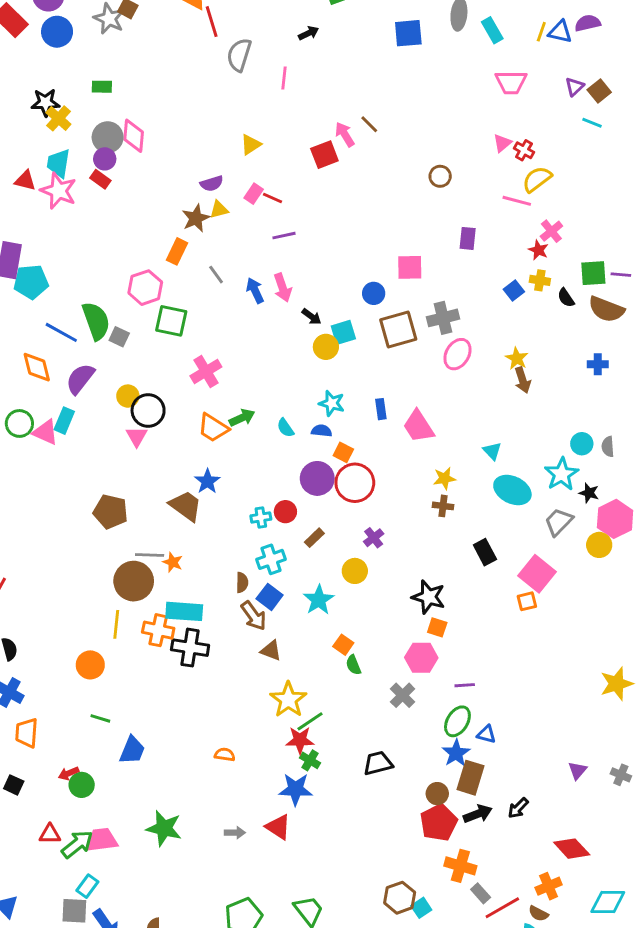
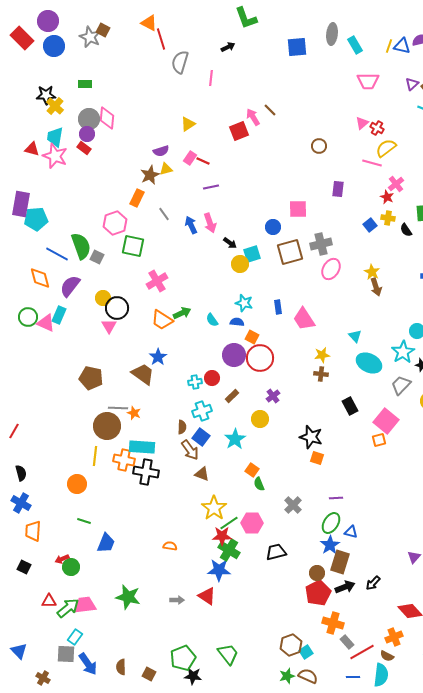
pink hexagon: (421, 658) -> (252, 523), moved
green cross: (310, 760) -> (229, 550), size x1.5

